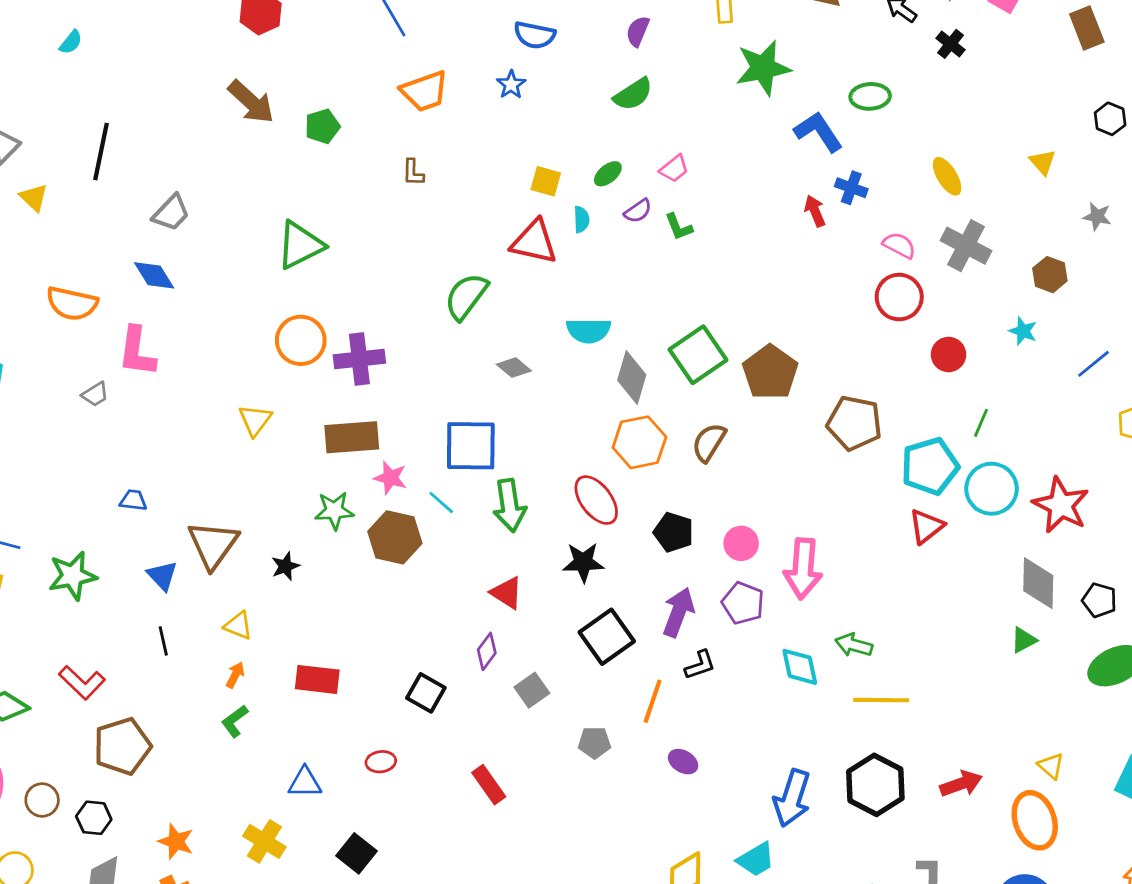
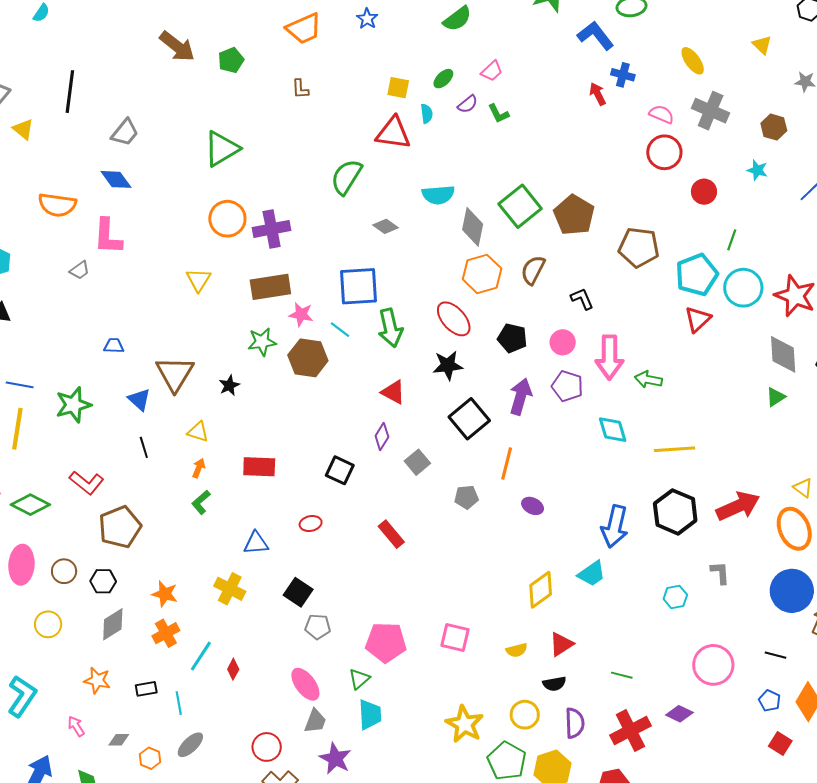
green arrow: (854, 645) -> (648, 380), moved
black L-shape: (700, 665) -> (582, 299), moved, turned -90
red arrow: (961, 784) -> (738, 506), size x1.4

